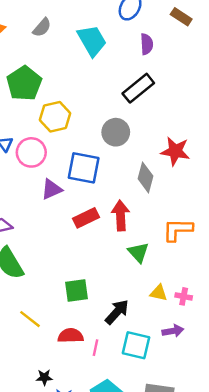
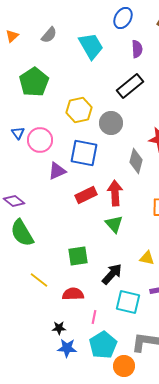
yellow hexagon: (55, 117) -> (79, 110), moved
green triangle: (138, 252) -> (114, 224), moved
pink line: (96, 348) -> (94, 317), moved
black star: (44, 377) -> (59, 328), moved

